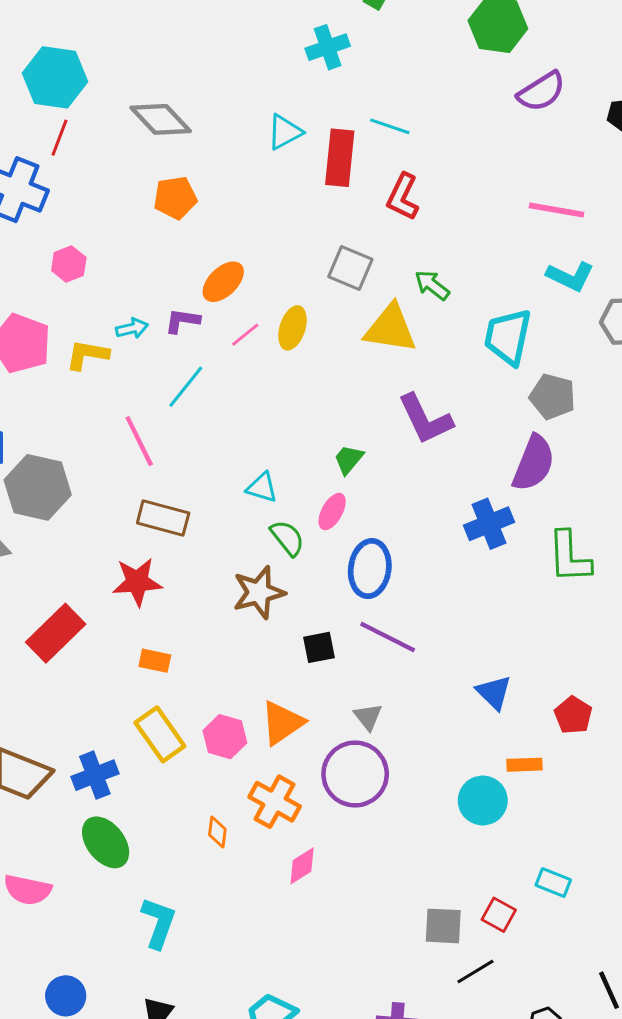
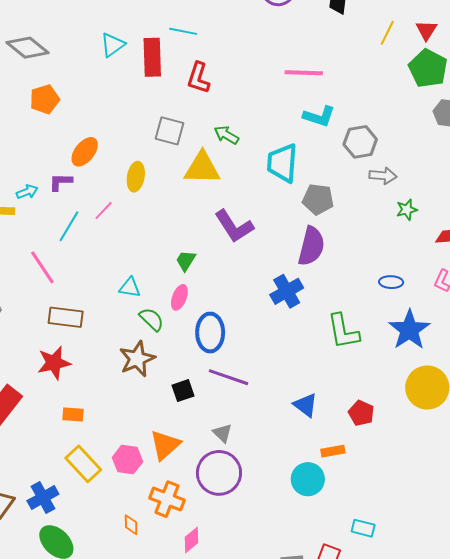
pink line: (245, 335) -> (104, 211), moved
green L-shape: (569, 557) -> (343, 331), moved

